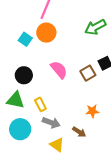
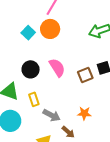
black circle: (24, 75) -> (31, 69), moved
gray arrow: (51, 123) -> (52, 115), moved

